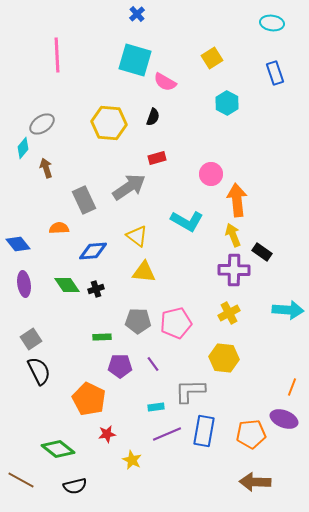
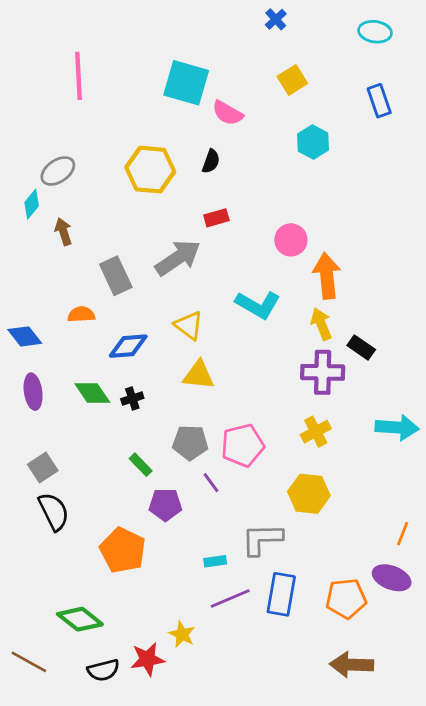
blue cross: (137, 14) -> (276, 19), moved
green rectangle: (102, 337) -> (141, 465), turned 48
purple line: (153, 364) -> (211, 483), moved
red star: (107, 434) -> (147, 659), moved, size x1.4

